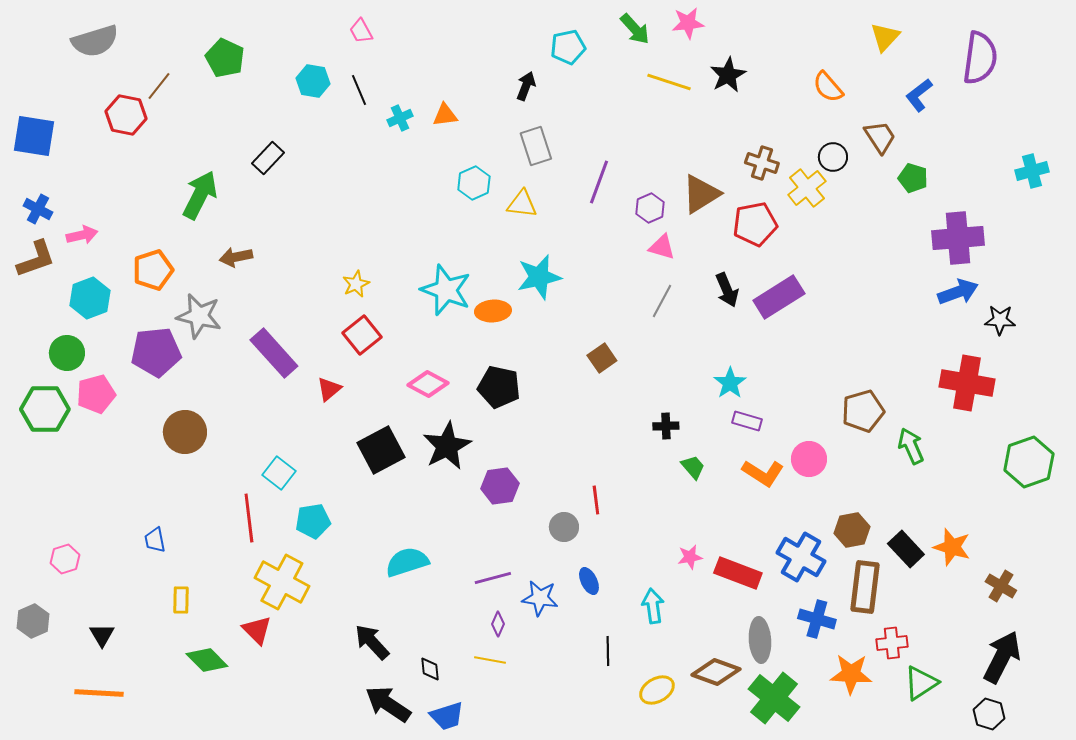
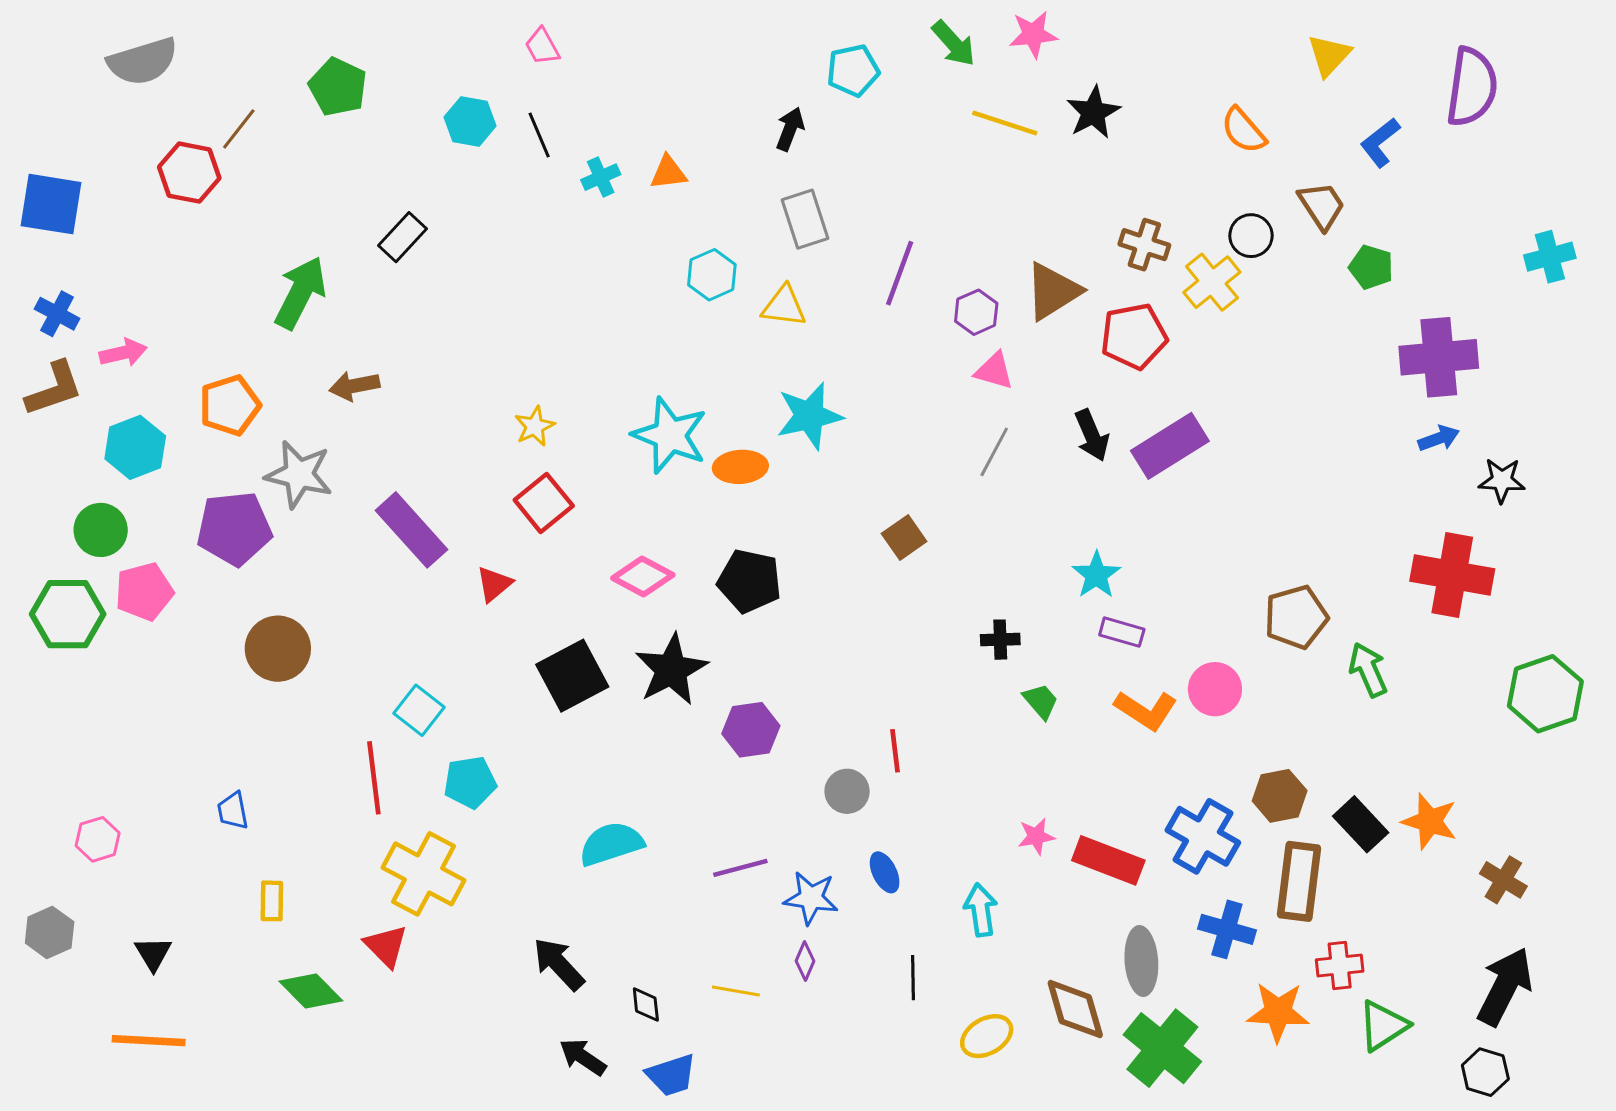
blue arrow: (958, 292) -> (1439, 438), size x0.7
purple diamond: (498, 624) -> (805, 961), moved
brown diamond: (716, 672) -> (1075, 1009), turned 54
black arrow: (388, 704) -> (583, 1057), size x0.7

